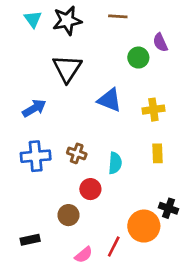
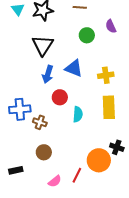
green circle: (138, 58) -> (87, 35), moved
blue arrow: (34, 108) -> (48, 74), moved, turned 138
brown cross: (77, 153) -> (40, 122), moved
yellow rectangle: (158, 153) -> (109, 107), size x1.6
red circle: (90, 189) -> (60, 97), moved

